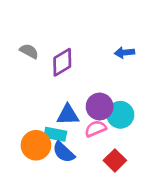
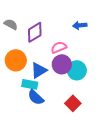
blue triangle: (68, 115) -> (39, 70), turned -30
pink semicircle: (95, 129) -> (59, 47), moved
orange circle: (36, 145) -> (16, 60), moved

